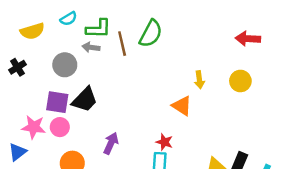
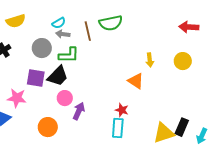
cyan semicircle: (69, 19) -> (59, 23), moved
green L-shape: (98, 29) -> (69, 55), moved
green semicircle: (151, 34) -> (111, 23), turned 50
pink circle: (60, 127) -> (65, 98), moved

